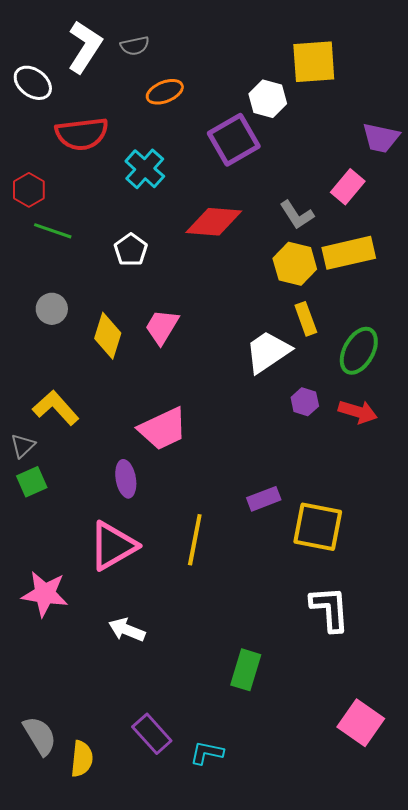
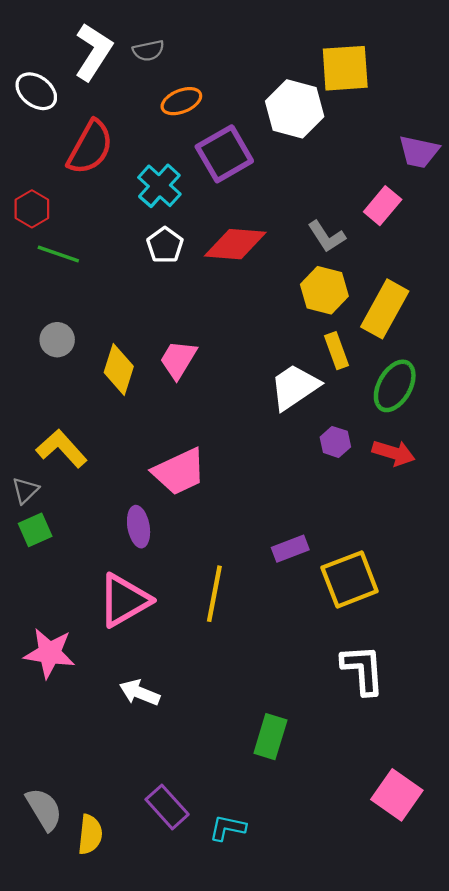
white hexagon: (268, 99) -> (295, 109), size x1.4
red semicircle: (82, 134) -> (90, 147), turned -54
purple square: (234, 140) -> (224, 154), moved
white pentagon: (131, 250) -> (165, 245), moved
yellow rectangle: (349, 253) -> (385, 309), moved, turned -48
yellow square: (318, 527) -> (350, 579), turned -32

